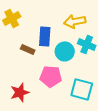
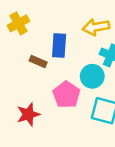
cyan circle: (65, 51) -> (92, 76), moved
pink pentagon: (51, 76) -> (66, 95), turned 30

